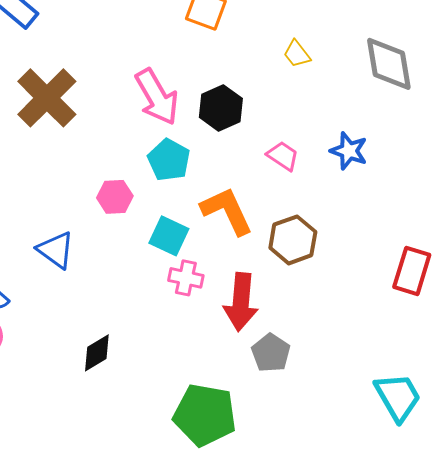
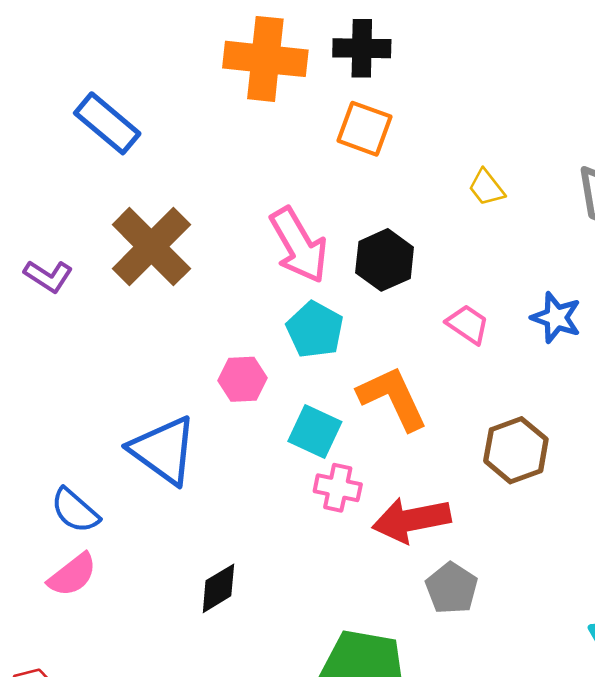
brown hexagon: (293, 240) -> (516, 450), moved
blue triangle: (56, 250) -> (163, 450), size x1.4
red arrow: (241, 302) -> (411, 520), turned 74

